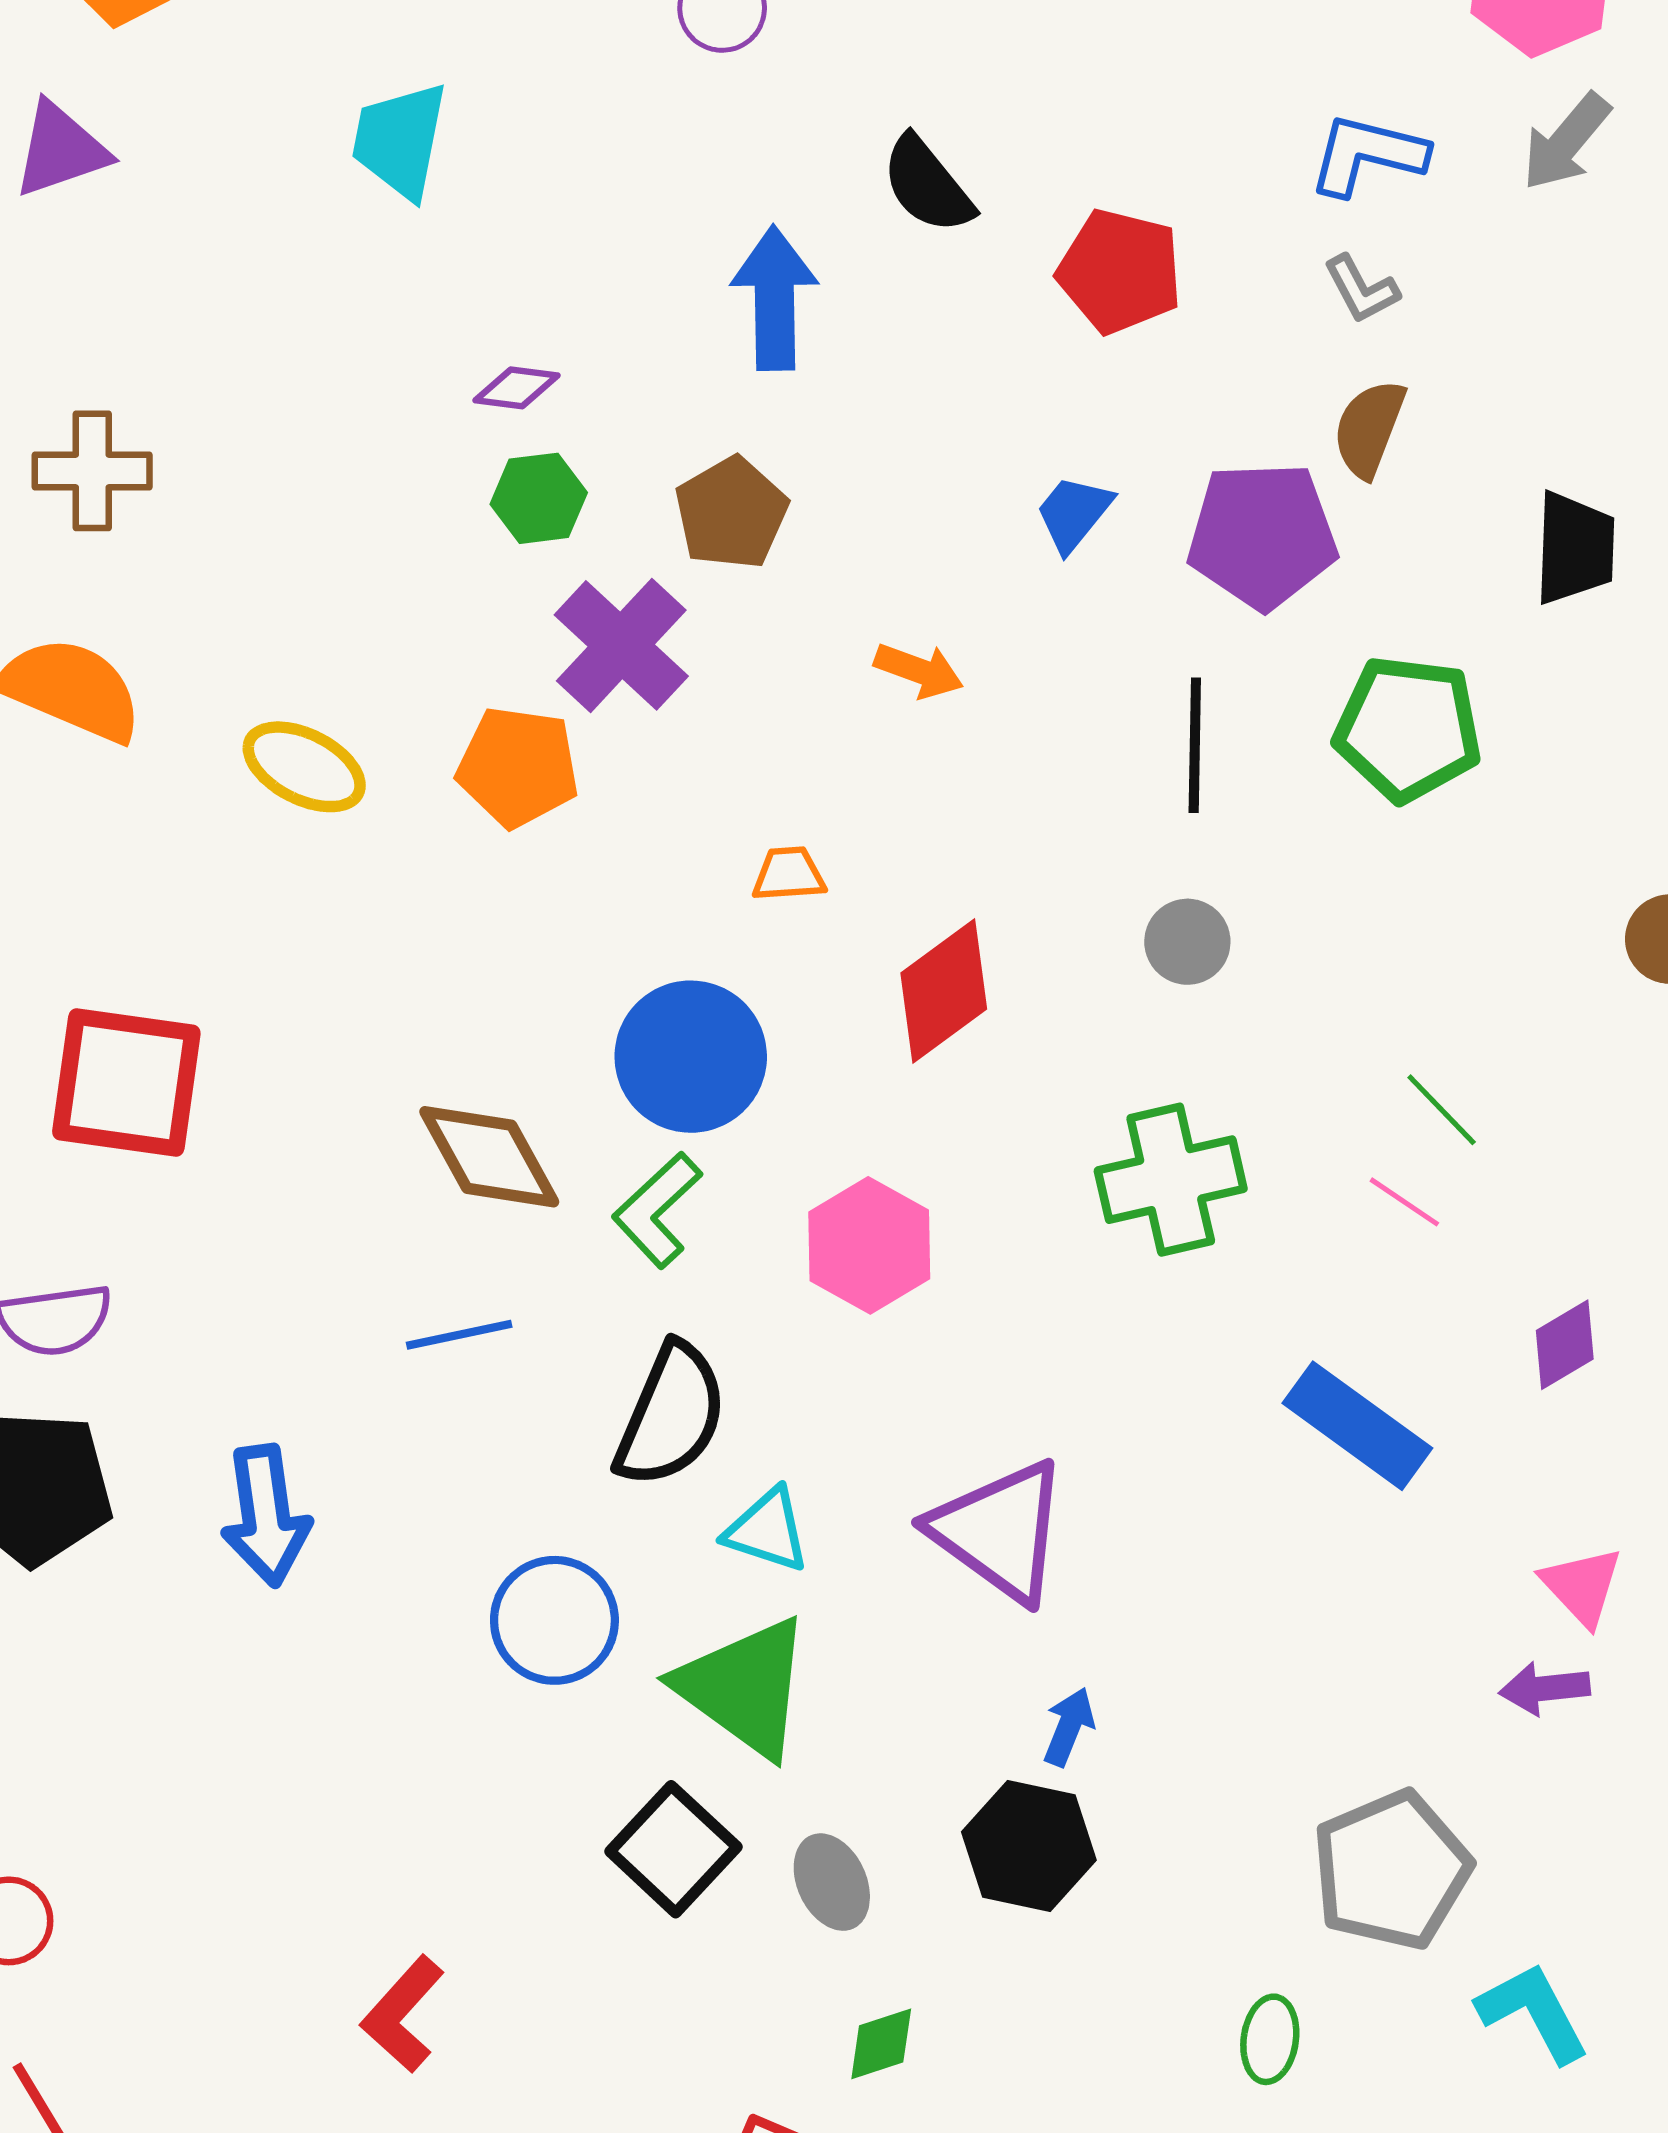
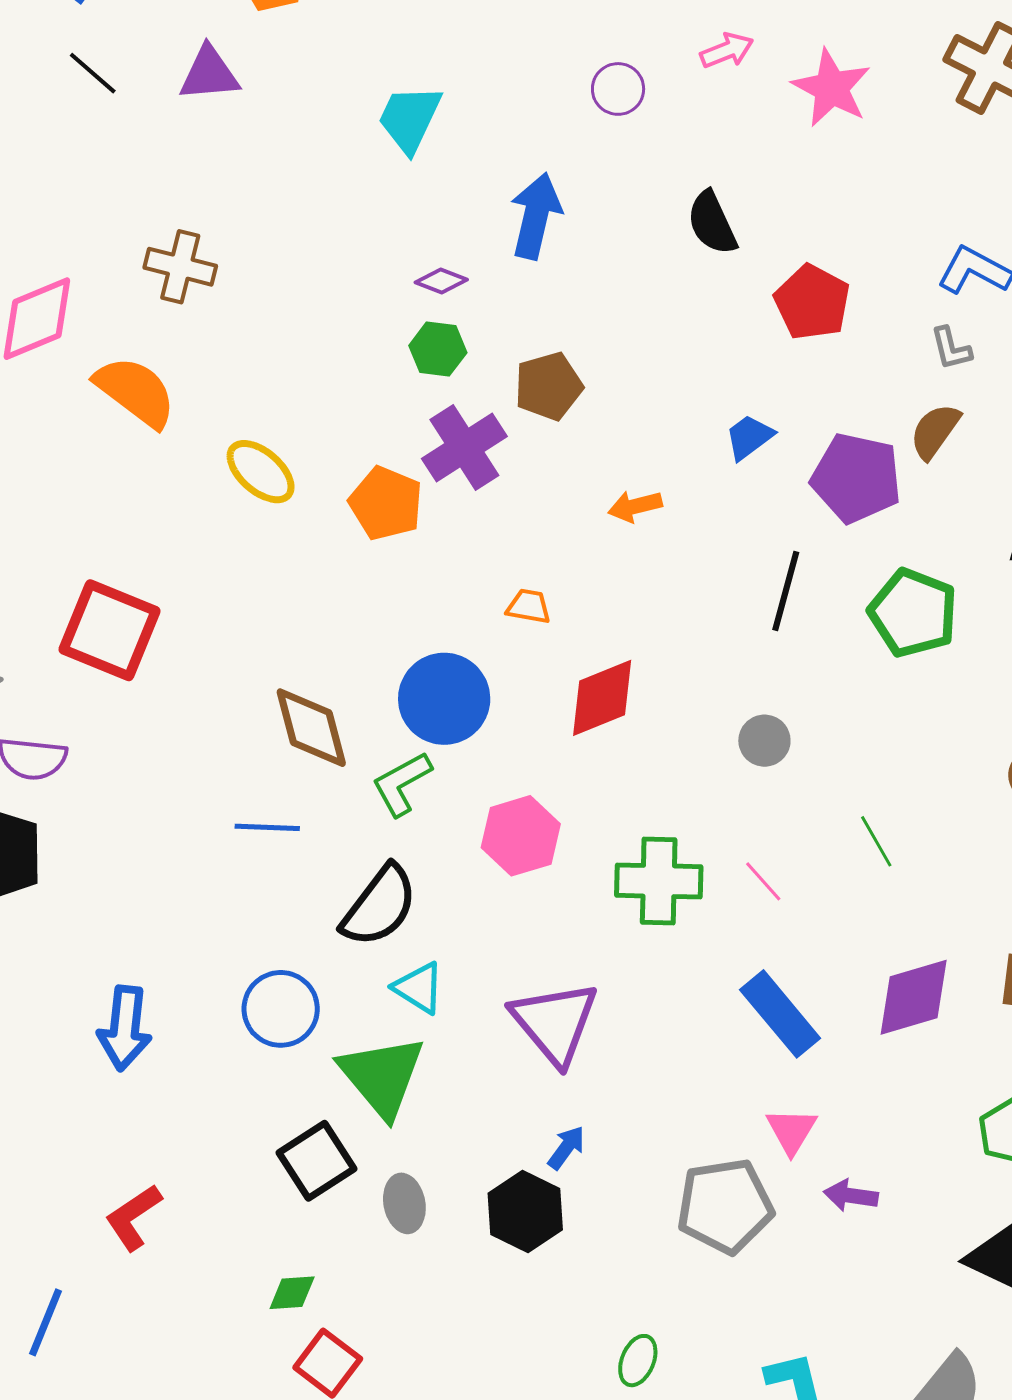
blue arrow: (775, 298) -> (536, 216), moved
orange arrow: (919, 670) -> (635, 506), turned 132
gray circle: (1187, 942) -> (764, 741), moved
green cross: (1171, 1180) -> (659, 881), moved
pink line: (1404, 1202) -> (763, 881), moved
purple diamond: (1565, 1345) -> (914, 997), size x1.6
blue arrow: (266, 1516) -> (125, 1028), moved
pink triangle: (1582, 1586) -> (792, 1131), moved
gray pentagon: (1391, 1870) -> (725, 1206), moved
green diamond: (881, 2044) -> (292, 1293), moved

